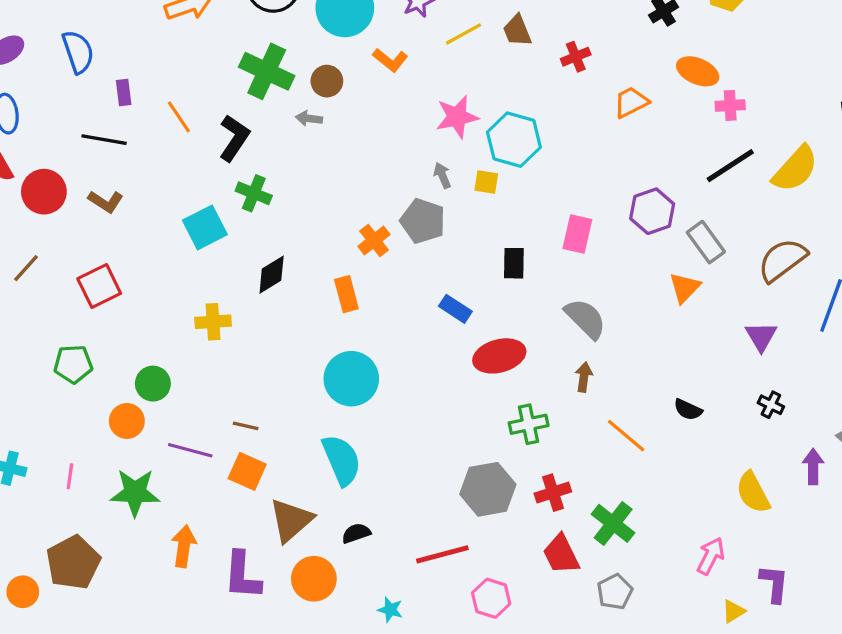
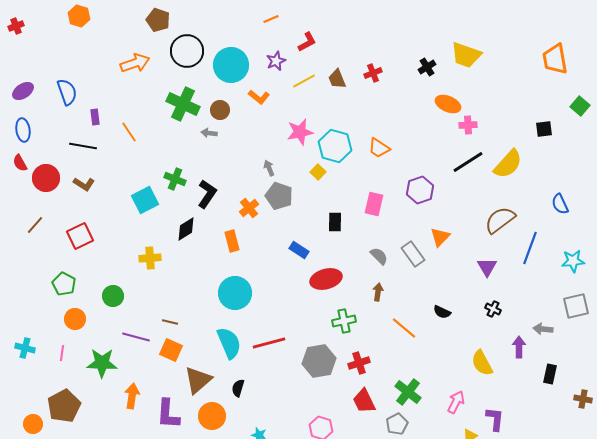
red cross: (576, 57) -> (373, 73), moved
orange trapezoid: (631, 102) -> (379, 148), moved, turned -120
black L-shape: (234, 138) -> (207, 194), moved
gray arrow: (442, 175) -> (269, 168), moved
yellow square: (486, 182) -> (318, 172), turned 35
gray rectangle: (706, 242) -> (413, 254), moved
gray semicircle: (585, 319) -> (379, 256), size x0.7
green pentagon: (73, 364) -> (64, 284), turned 30
orange circle: (127, 421) -> (75, 319), moved
green cross: (613, 523) -> (408, 392), moved
black semicircle: (356, 533) -> (238, 388), turned -54
red line: (442, 554) -> (269, 343), moved

